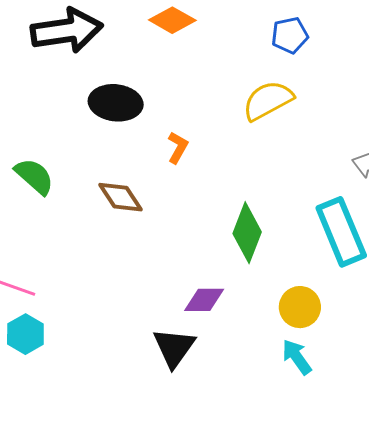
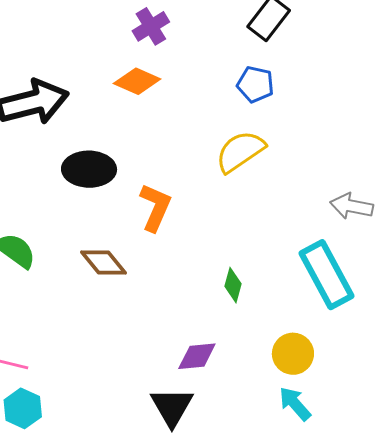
blue pentagon: (290, 35) -> (255, 84), turned 30
orange L-shape: (178, 148) -> (155, 207), size x1.5
green diamond: (247, 233) -> (233, 285), size x0.6

